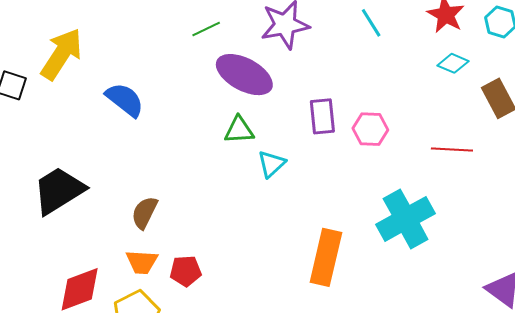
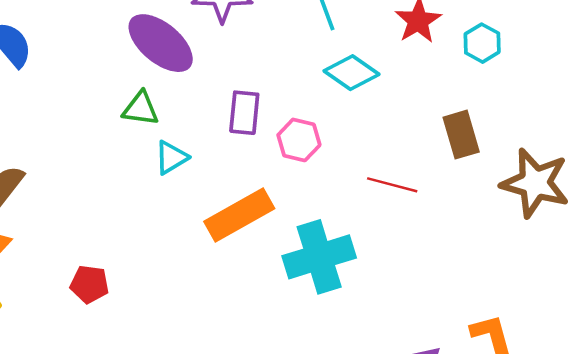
cyan diamond: (453, 63) -> (351, 73), moved, size x1.4
orange rectangle: (326, 257) -> (239, 215), moved, turned 36
red pentagon: (186, 271) -> (90, 284), moved

